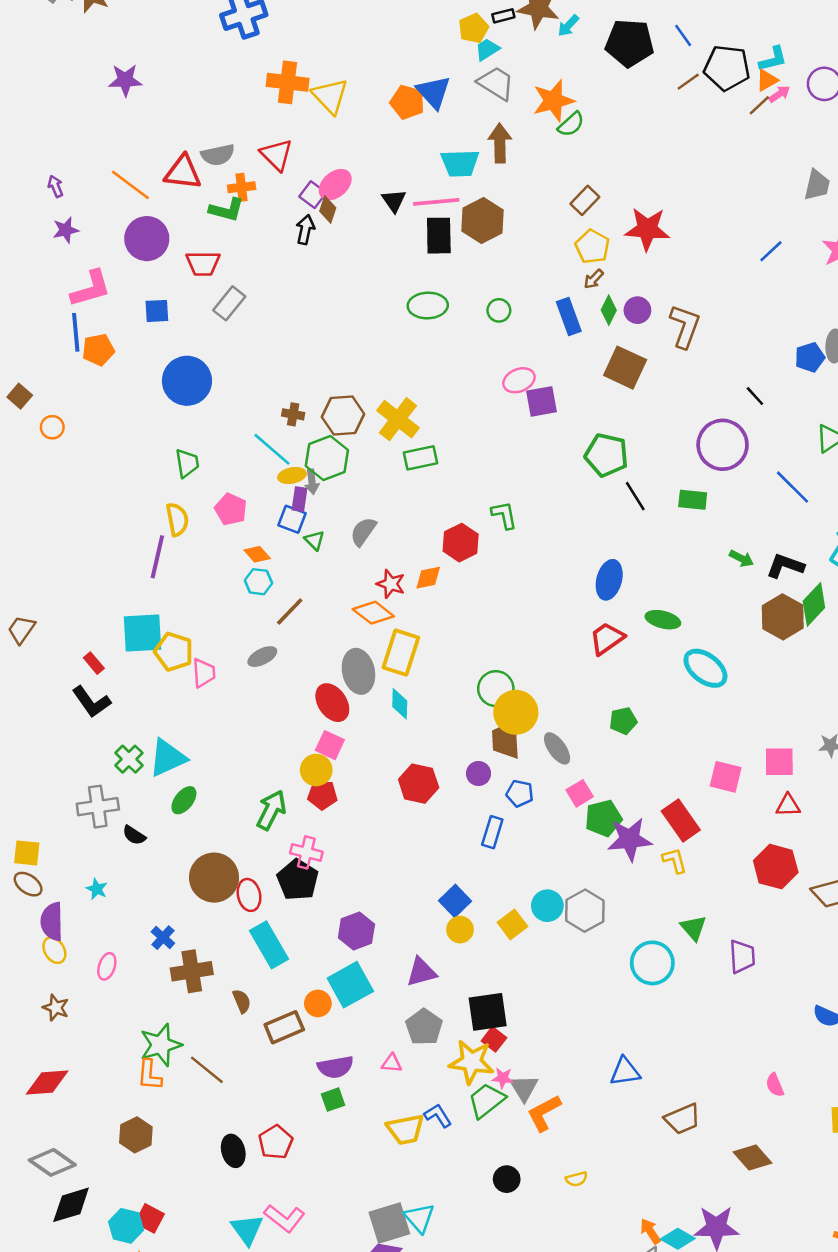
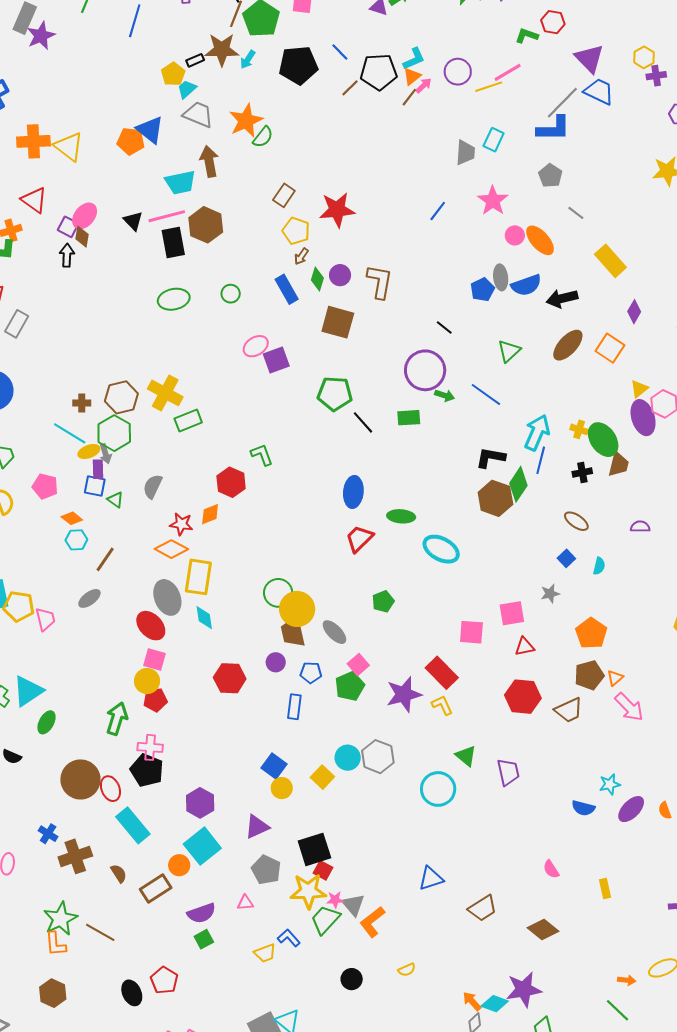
green arrow: (741, 558) -> (445, 395), moved
green pentagon: (603, 818) -> (350, 686), moved
yellow trapezoid: (405, 1129) -> (265, 953), size x0.7

